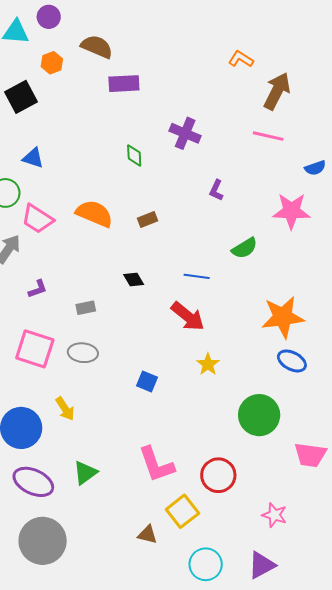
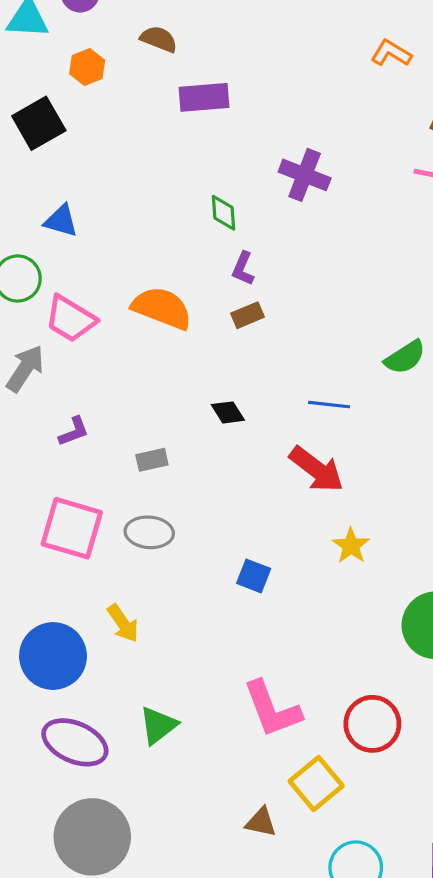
brown semicircle: (97, 47) -> (159, 39), size x0.7
purple L-shape: (216, 190) -> (243, 269), moved

